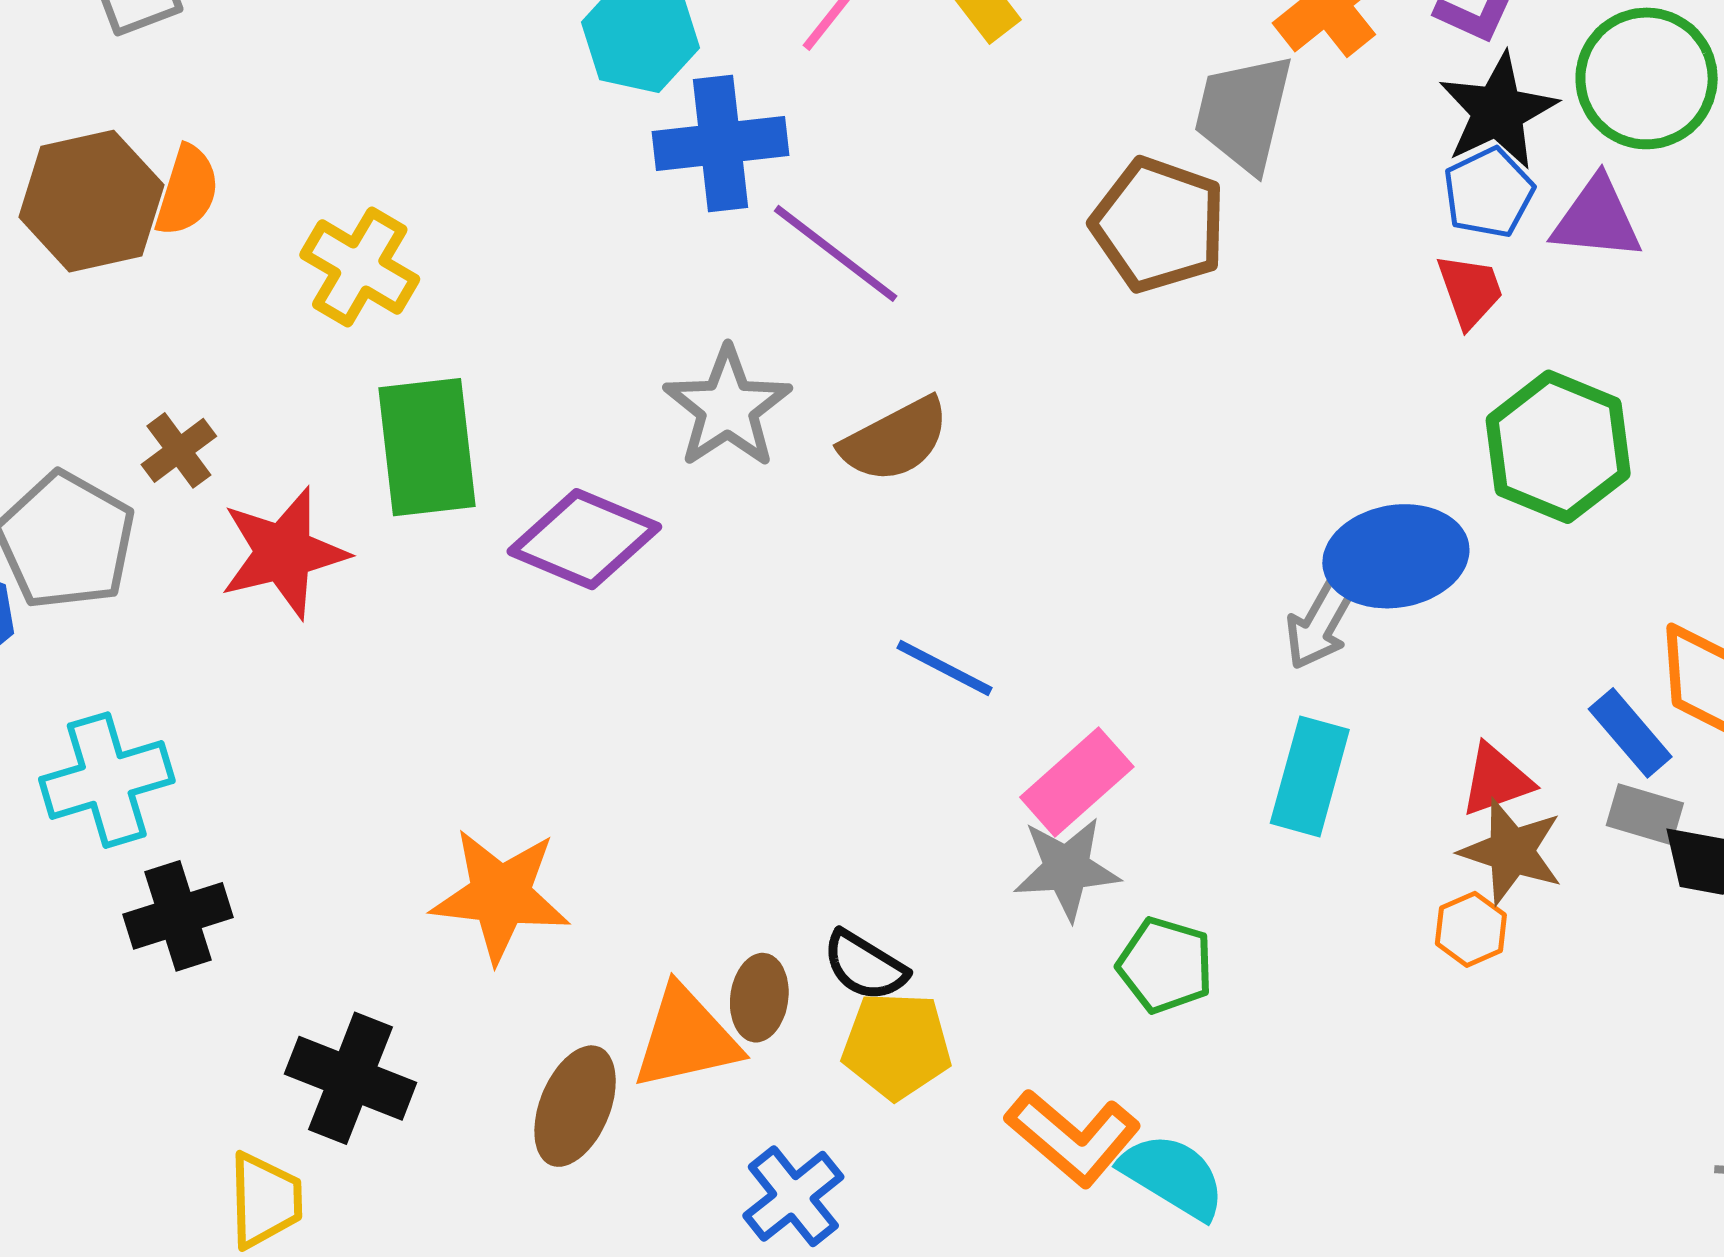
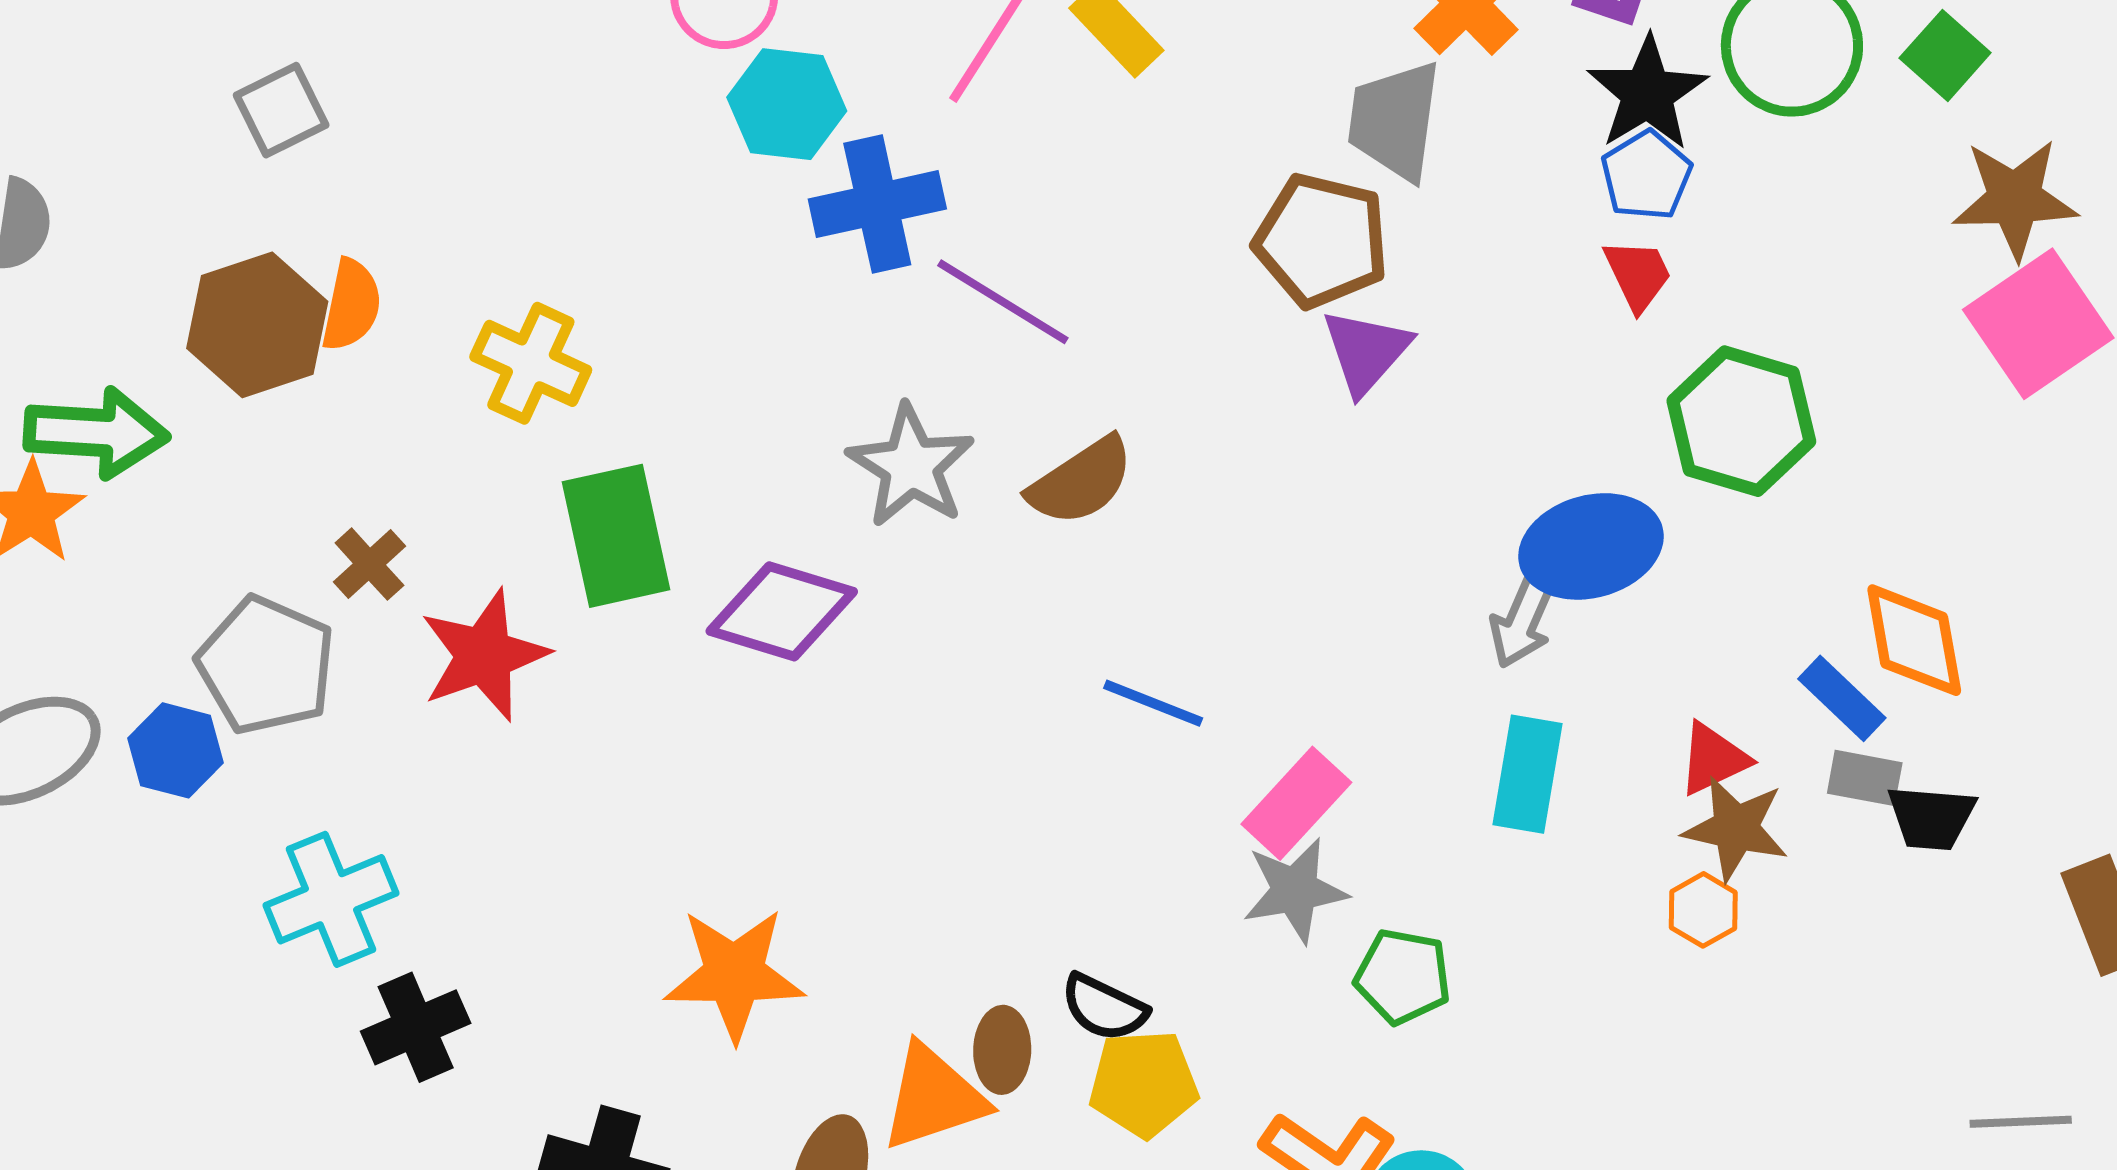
purple triangle: (1597, 219) -> (1366, 351), moved, turned -48

